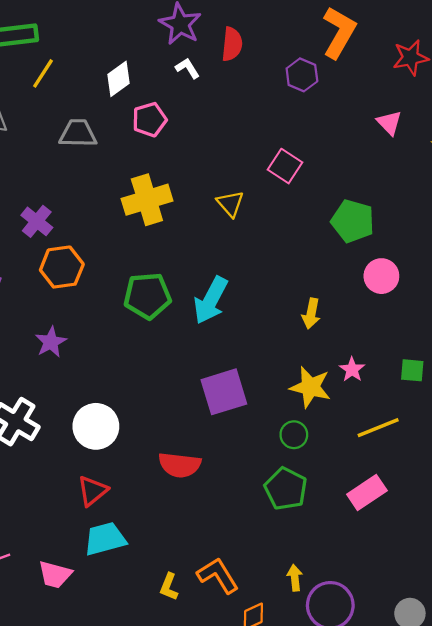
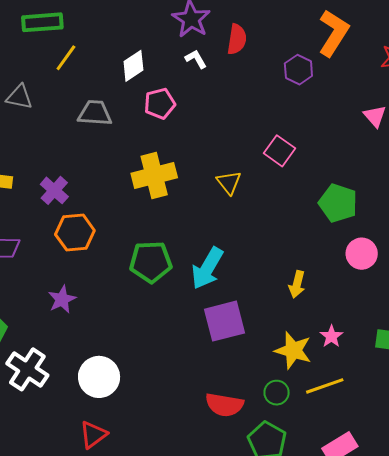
purple square: (224, 392) -> (225, 321), moved
yellow line: (378, 428) -> (325, 386), moved
red semicircle: (180, 465) -> (224, 405), moved

